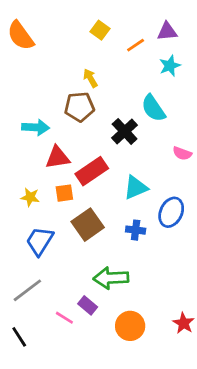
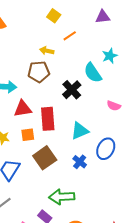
orange line: (136, 45) -> (70, 36), moved
cyan star: (170, 66) -> (110, 56), moved
yellow arrow: (90, 78) -> (47, 51), turned -48
red rectangle: (92, 171) -> (48, 119), turned -60
blue cross: (136, 230) -> (80, 162), turned 32

